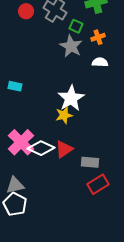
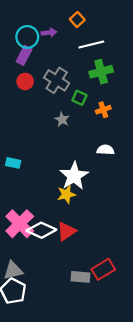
gray star: (71, 46) -> (62, 119), moved, size x0.6
white semicircle: (100, 62) -> (105, 150), moved
gray rectangle: (90, 162) -> (80, 277), moved

